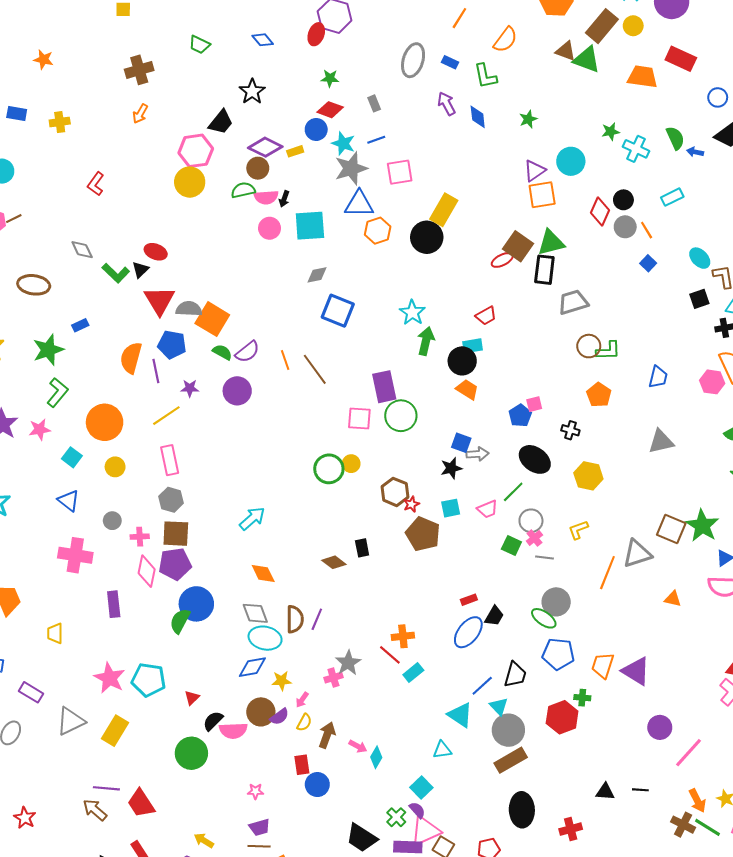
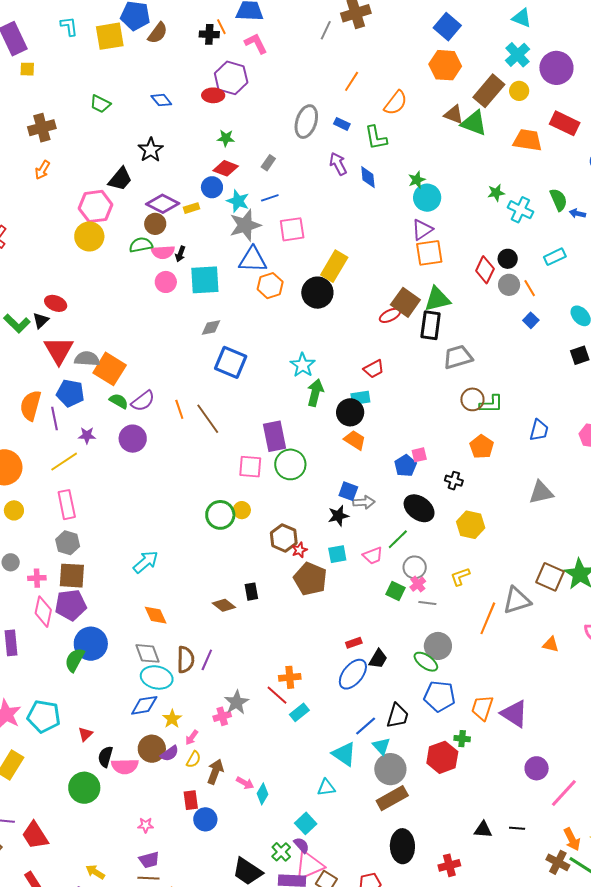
red ellipse: (316, 34) -> (213, 95), turned 70
gray rectangle: (374, 103) -> (268, 163), turned 56
cyan circle: (571, 161) -> (427, 198), moved
yellow star: (282, 681) -> (172, 719), turned -30
black semicircle: (213, 721) -> (105, 757), turned -30

